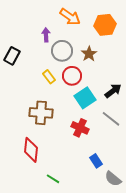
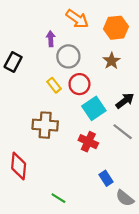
brown star: (89, 54) -> (112, 61), moved
red diamond: (31, 150) -> (19, 166), moved

